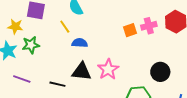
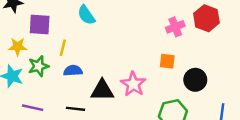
yellow line: (65, 27) -> (63, 48), moved, turned 56
orange square: (130, 30) -> (167, 61), moved, turned 32
blue semicircle: (80, 43) -> (73, 71), moved

